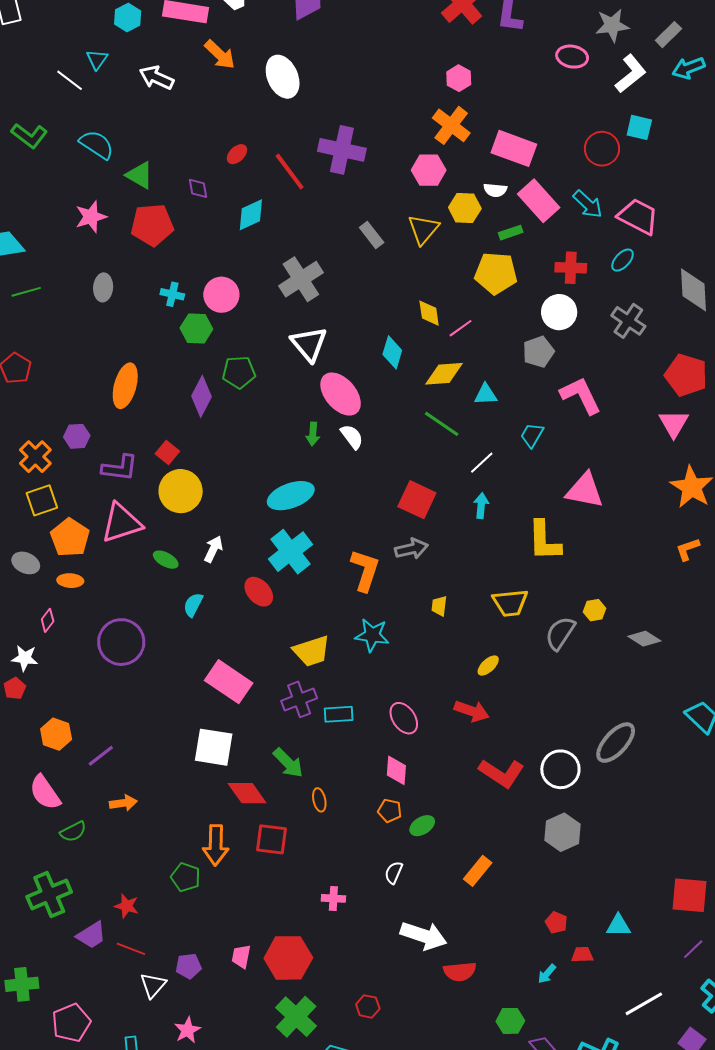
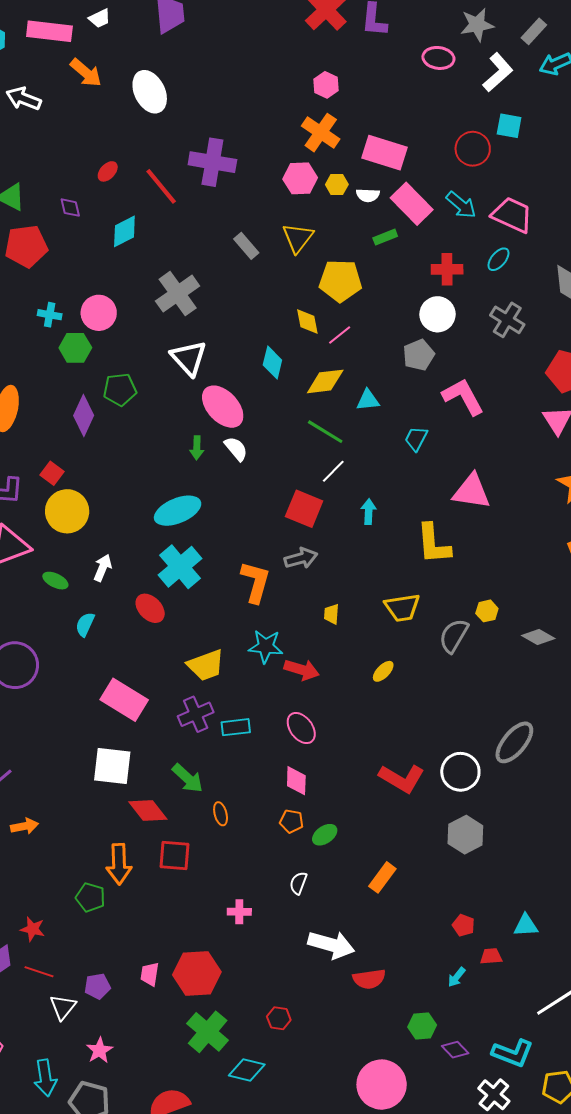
yellow hexagon: (465, 208) -> (337, 185), moved, size x0.7
yellow pentagon: (496, 273) -> (340, 281), moved
white line: (482, 463) -> (333, 471), moved
red arrow: (472, 711) -> (302, 670), moved

